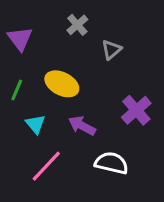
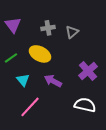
gray cross: (77, 25) -> (48, 28), moved, turned 32
green line: (17, 90) -> (11, 58), turned 32
white semicircle: (111, 163) -> (85, 105), moved

